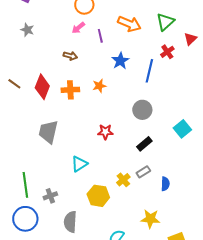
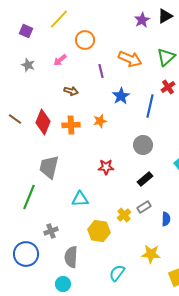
pink arrow: (78, 28) -> (60, 60), moved
cyan triangle: (79, 164) -> (80, 199), turned 30
green line: (25, 185) -> (29, 197), moved, turned 30

